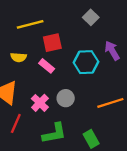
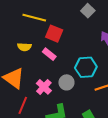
yellow line: (30, 24) -> (34, 18), turned 30
red square: (52, 43) -> (54, 34), turned 36
cyan hexagon: (86, 62) -> (86, 67), moved

